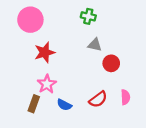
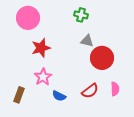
red circle: (111, 63) -> (102, 58), size x1.5
brown rectangle: (34, 104) -> (19, 95), moved

